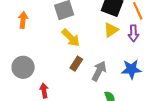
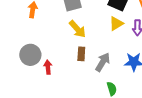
brown rectangle: (76, 64) -> (81, 54), turned -32
red arrow: (44, 91) -> (48, 67), moved

